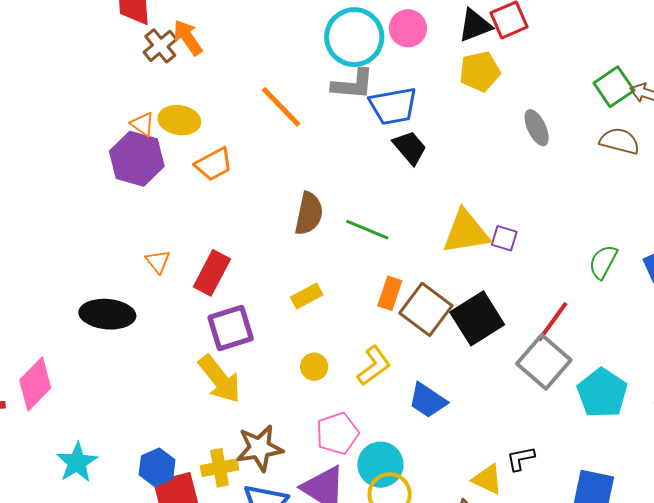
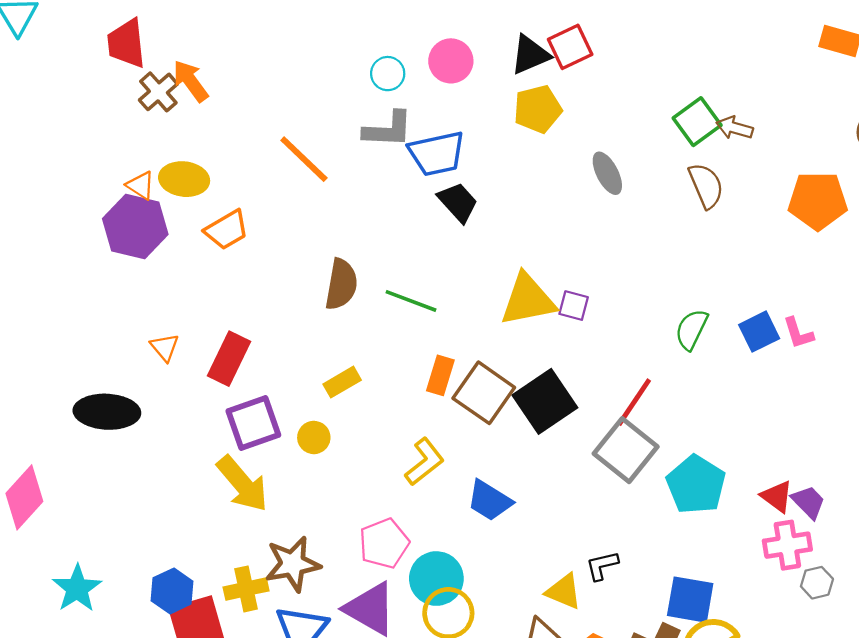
cyan circle: (354, 37) -> (388, 74), size x0.5
brown semicircle: (620, 141) -> (706, 186), turned 54
yellow circle: (314, 367) -> (314, 437), moved

